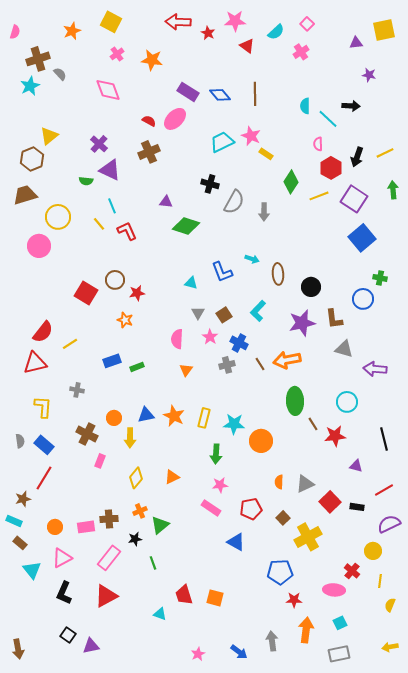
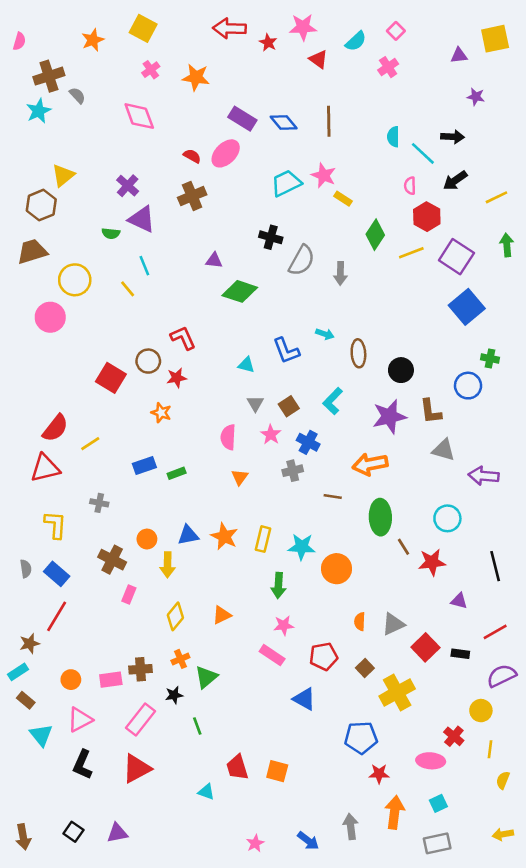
black arrow: (357, 157) -> (455, 181), moved, turned 36
red L-shape: (127, 231) -> (183, 338), moved
brown line: (260, 364) -> (333, 496), moved, turned -48
cyan rectangle: (14, 521) -> (18, 672), turned -56
black square: (68, 635) -> (73, 832), moved

